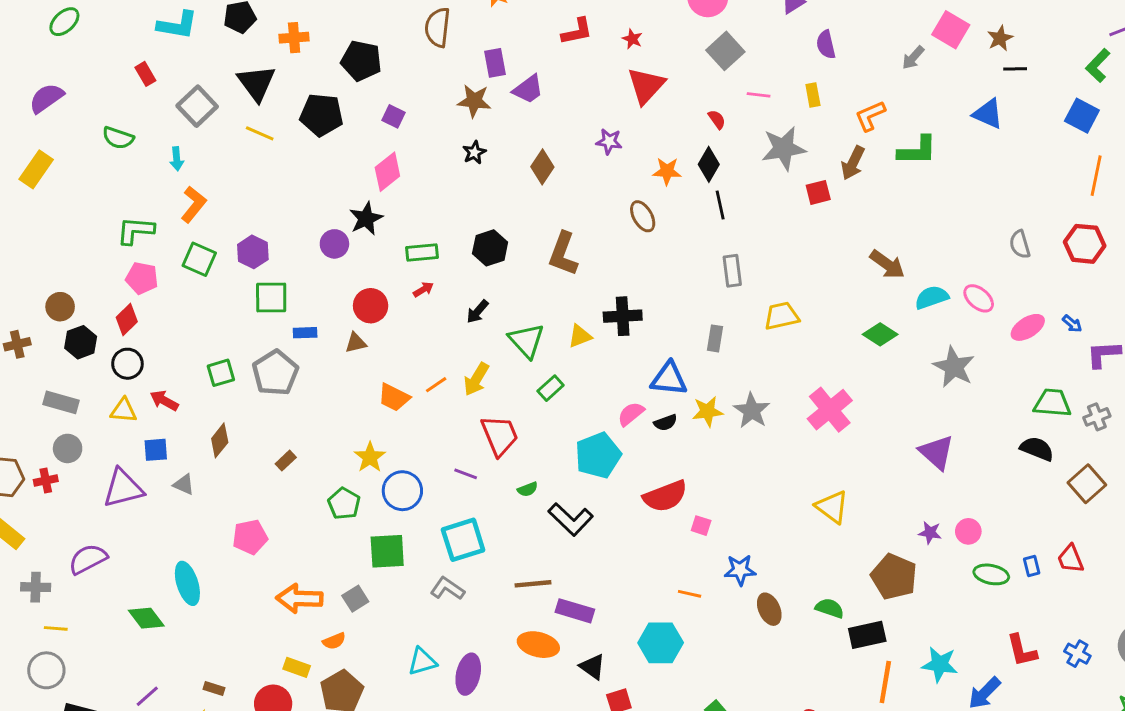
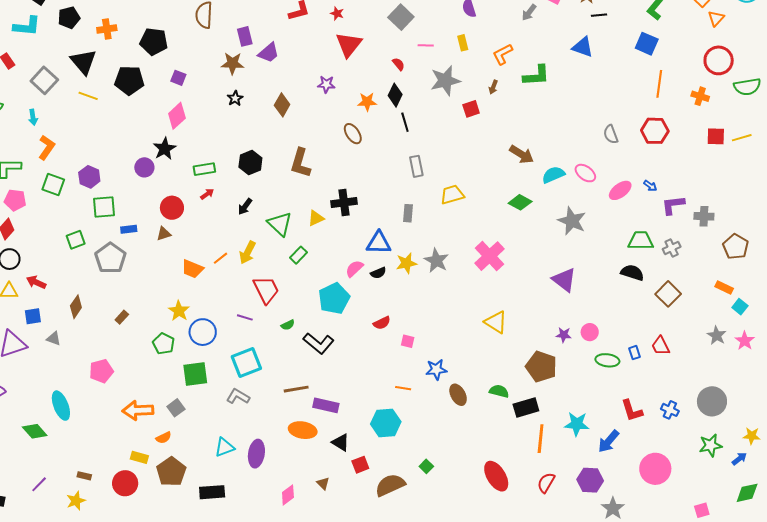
brown arrow: (853, 163) -> (493, 87), size x0.6
green square: (221, 373) -> (76, 240), moved
red semicircle: (665, 496) -> (382, 323), size x0.6

